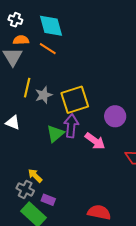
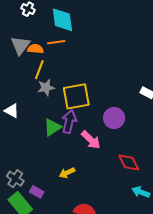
orange semicircle: (21, 40) -> (35, 49), moved
orange line: (48, 49) -> (56, 42), turned -48
yellow line: (27, 88) -> (39, 70), moved
yellow arrow: (35, 176) -> (67, 173), moved, turned -77

